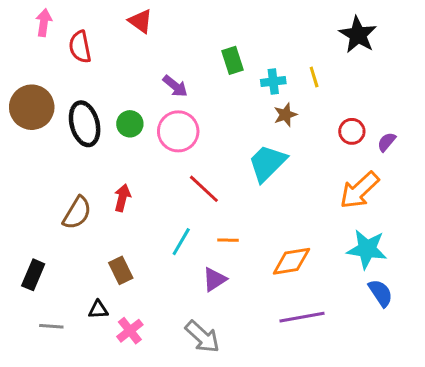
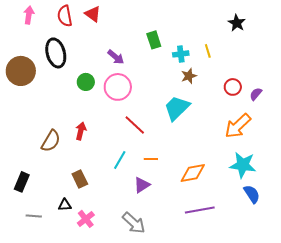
black star: (358, 35) -> (237, 23), size x0.7
red semicircle: (80, 47) -> (65, 16), moved
black ellipse: (85, 124) -> (56, 53), moved

